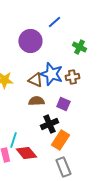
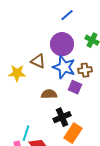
purple circle: (30, 41) -> (62, 44), moved
brown triangle: (35, 80) -> (38, 61), moved
purple square: (63, 104) -> (75, 87), moved

